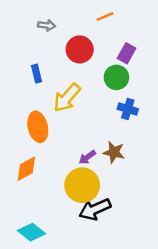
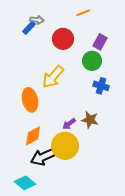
blue rectangle: (37, 74) -> (29, 28), moved, turned 56
orange diamond: (26, 169) -> (33, 136), moved
black arrow: (95, 209) -> (43, 157), moved

